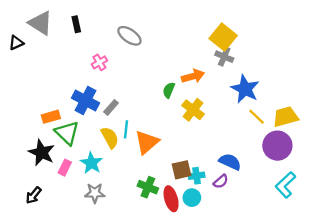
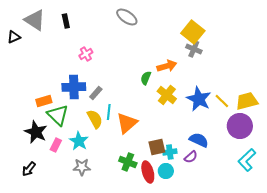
gray ellipse: (129, 36) -> (127, 17), moved
blue star: (245, 89) -> (199, 99), moved
blue cross: (86, 101) -> (74, 87), turned -30

